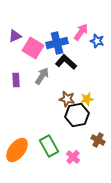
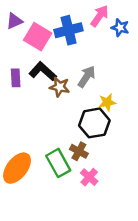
black L-shape: (66, 62) -> (43, 71), moved
gray arrow: (42, 76) -> (87, 77), moved
brown star: (67, 99) -> (60, 87), moved
brown cross: (98, 140) -> (79, 151), moved

